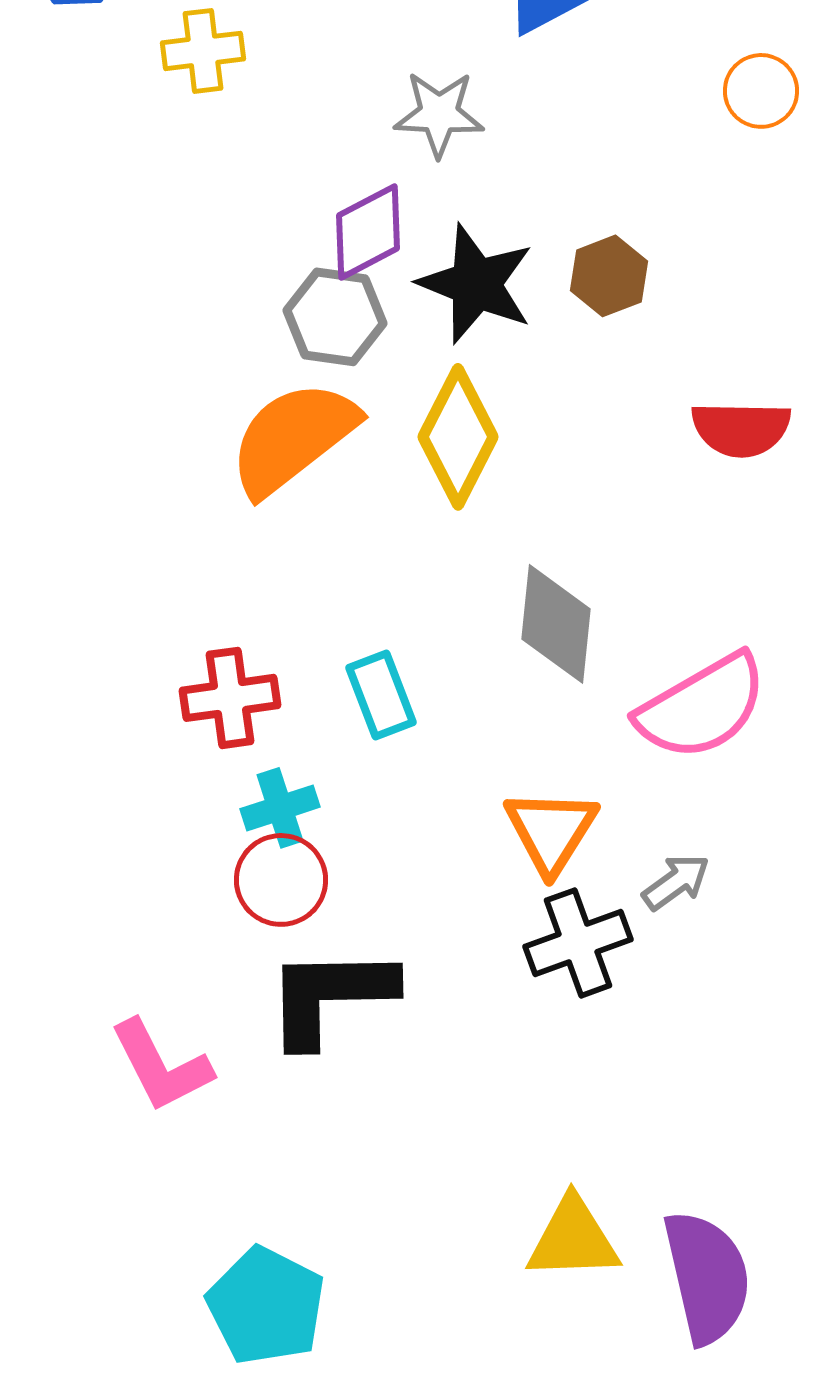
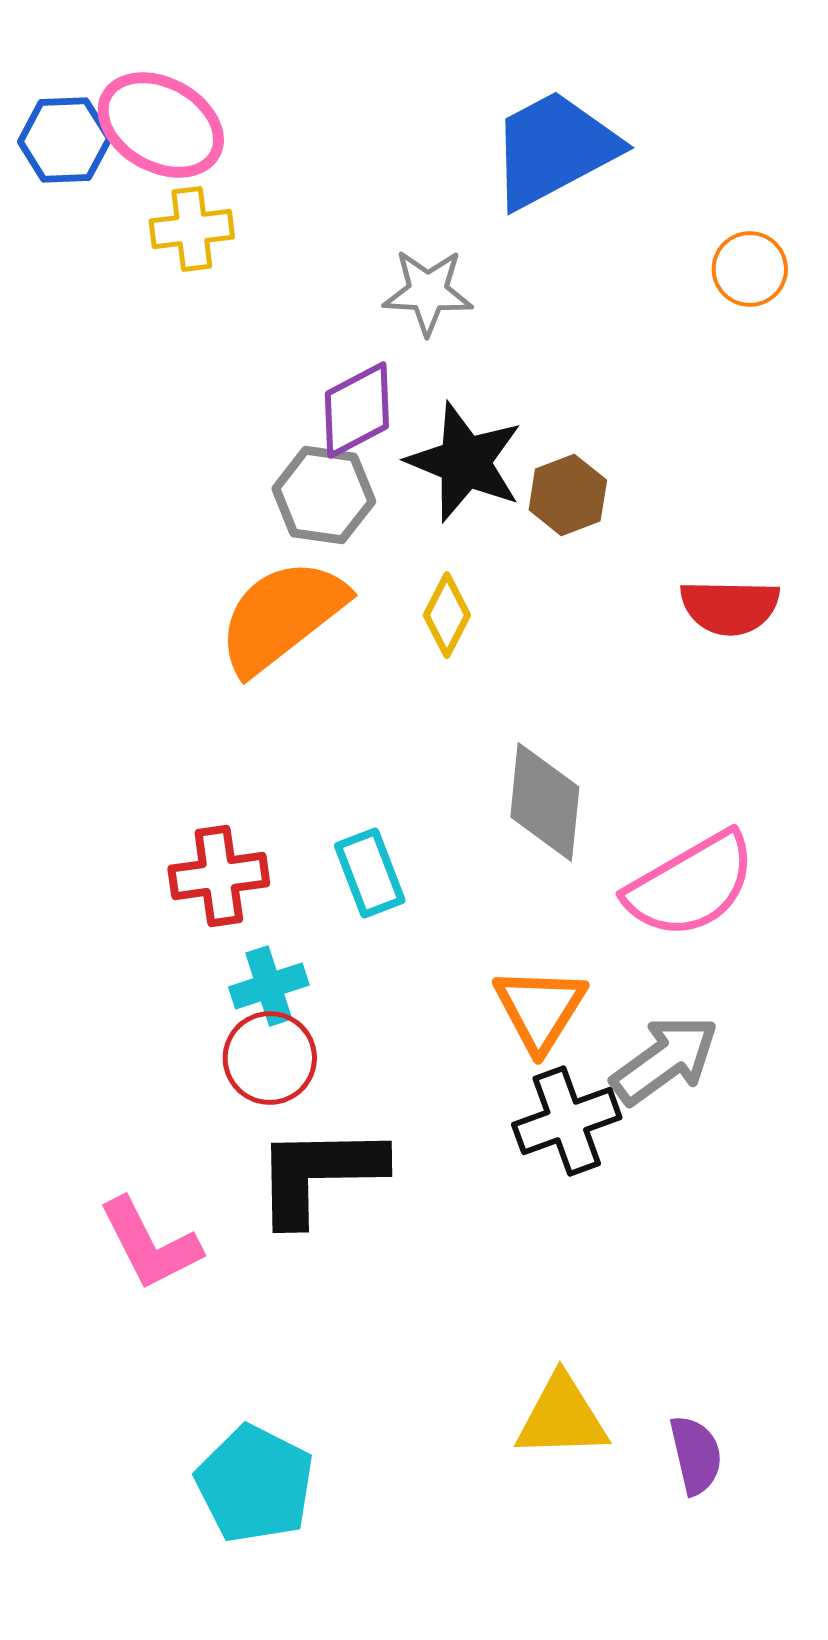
brown hexagon: (609, 276) -> (568, 495), moved
yellow diamond: (458, 437) -> (447, 615), size x0.6
gray arrow: (676, 882) -> (665, 1060), size x1.6
purple semicircle: (707, 1277) -> (696, 1455), size x0.6

